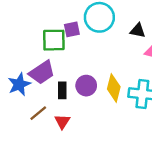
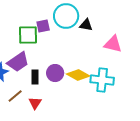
black triangle: (138, 31) -> (86, 25), moved
yellow diamond: (114, 88) -> (78, 75), turned -75

